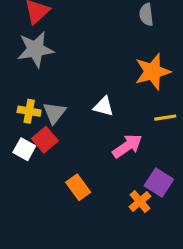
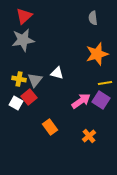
white triangle: (104, 106) -> (57, 73), moved
purple square: (159, 183) -> (101, 100), moved

